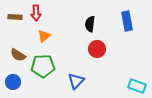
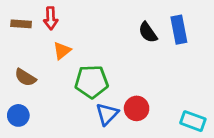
black semicircle: (90, 24) -> (148, 32), moved, turned -42
red circle: (97, 49) -> (137, 108), moved
green pentagon: (43, 66) -> (92, 82), moved

